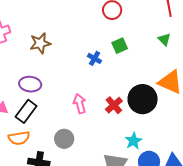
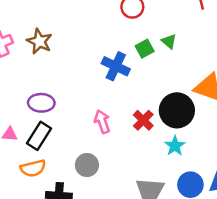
green triangle: (164, 39) -> (169, 41), moved
brown star: (40, 43) -> (39, 41), moved, turned -30
blue cross: (94, 58) -> (116, 66), size x1.6
cyan star: (133, 141) -> (175, 146), moved

